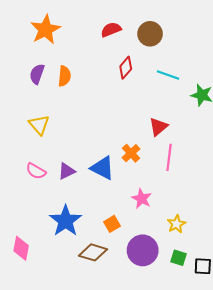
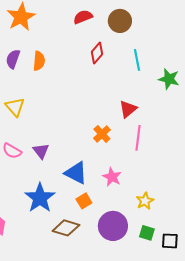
cyan line: (168, 75) -> (137, 60), turned 60
blue triangle: (102, 168) -> (76, 173), moved
purple triangle: (67, 171) -> (41, 151), turned -42

